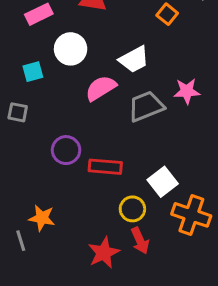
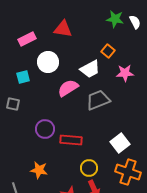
orange square: (167, 14) -> (108, 51), moved
pink star: (187, 91) -> (125, 73), moved
white square: (163, 182) -> (120, 143), moved
orange star: (42, 218) -> (39, 170), moved

